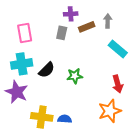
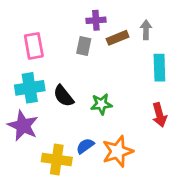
cyan rectangle: (118, 49) -> (159, 68), turned 48
black semicircle: (47, 70) -> (64, 96), turned 96
orange star: (110, 111) -> (118, 151), moved
blue semicircle: (65, 119) -> (85, 146), moved, turned -40

